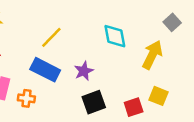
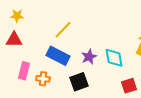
cyan diamond: (115, 36) -> (114, 58), moved
black square: (94, 102) -> (79, 82), moved

